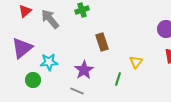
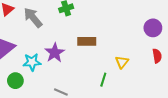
brown rectangle: (102, 42) -> (87, 41), turned -72
purple star: (84, 70) -> (55, 53), moved

